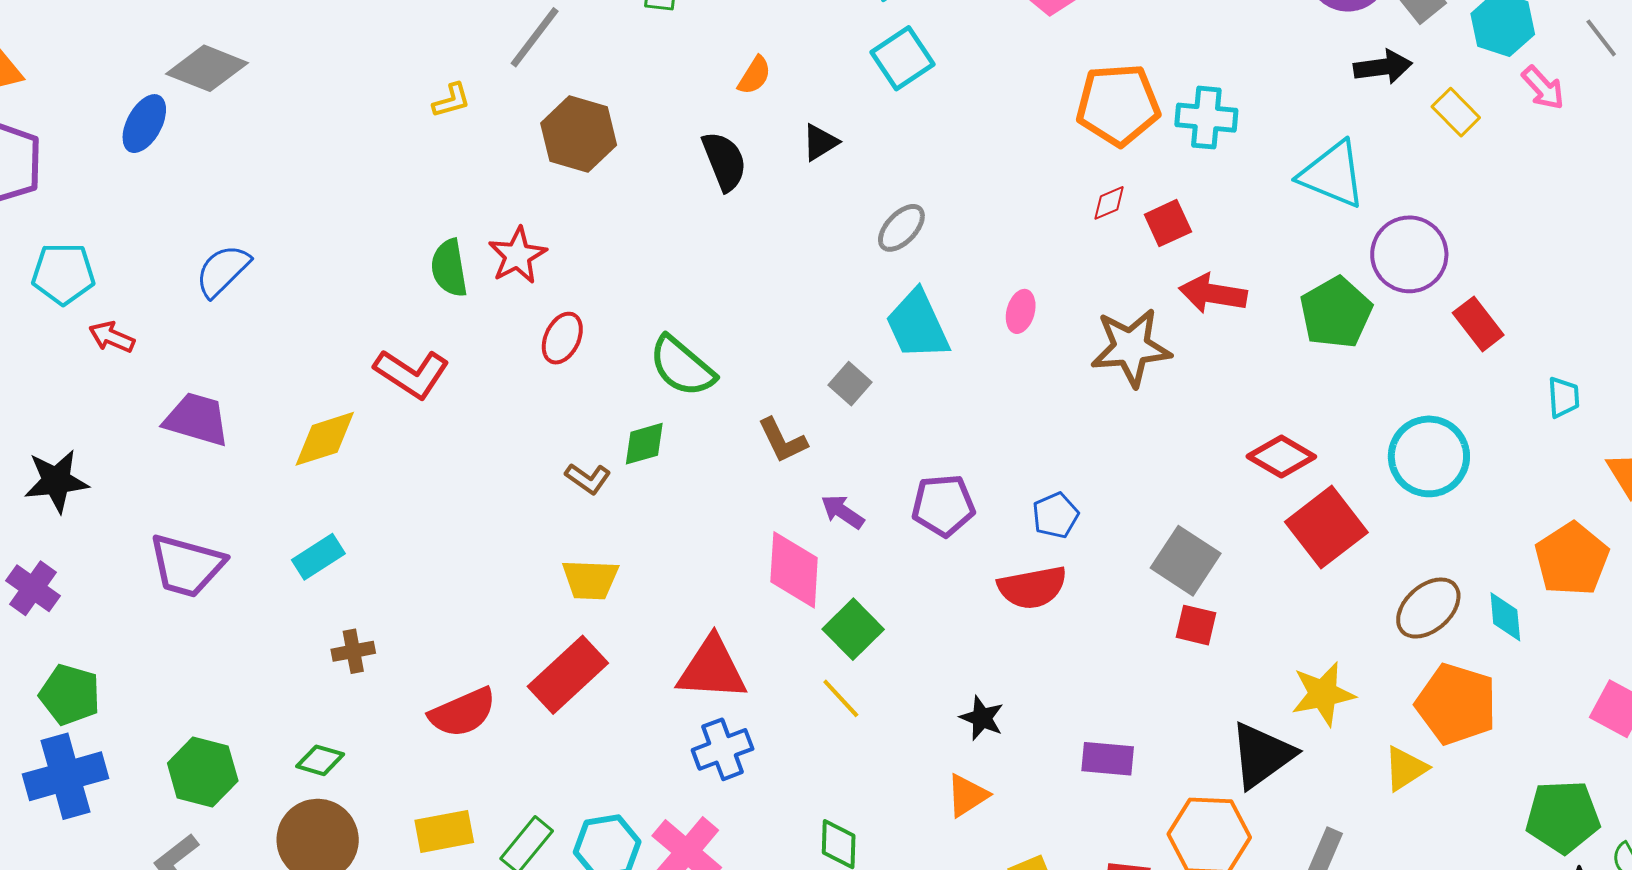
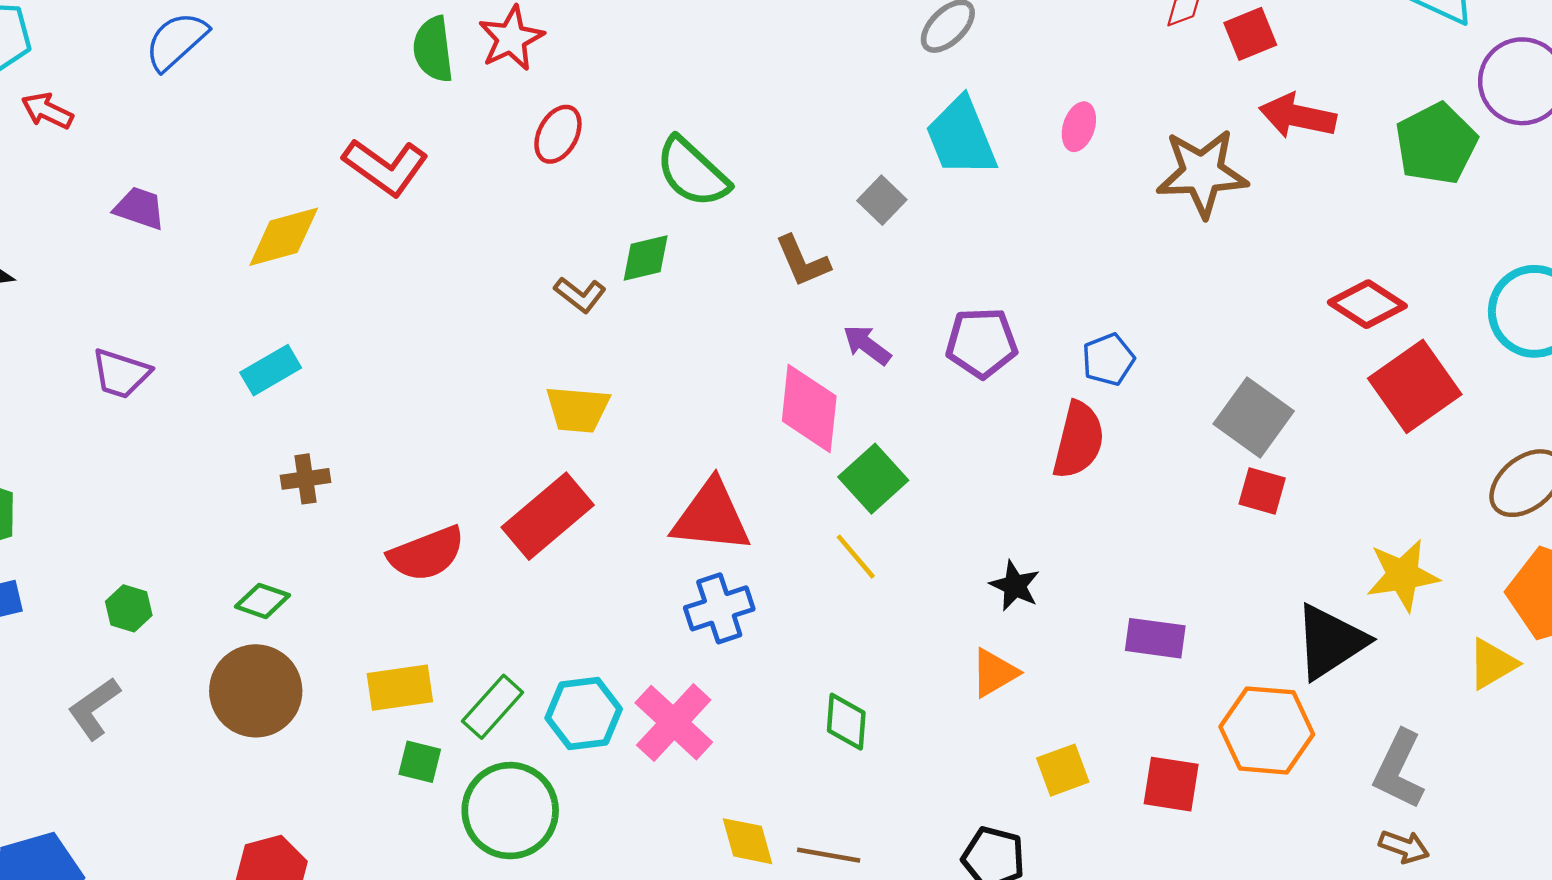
purple trapezoid: (197, 419) -> (140, 208), size x0.7
purple trapezoid: (187, 566) -> (121, 374), size x0.7
red semicircle: (1032, 587) -> (1078, 440), turned -68
green hexagon: (203, 772) -> (129, 608), size x0.6

